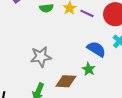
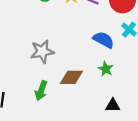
green star: (89, 69) -> (106, 69), moved

